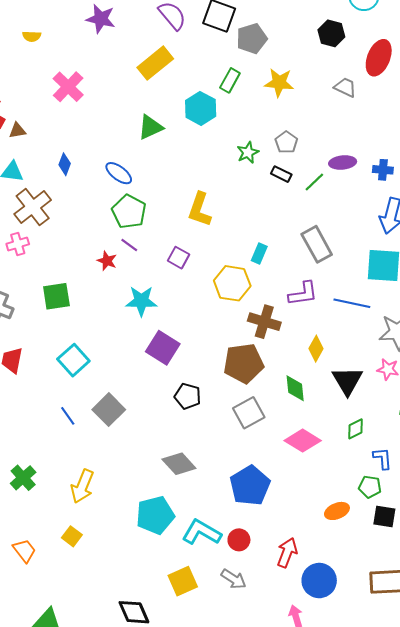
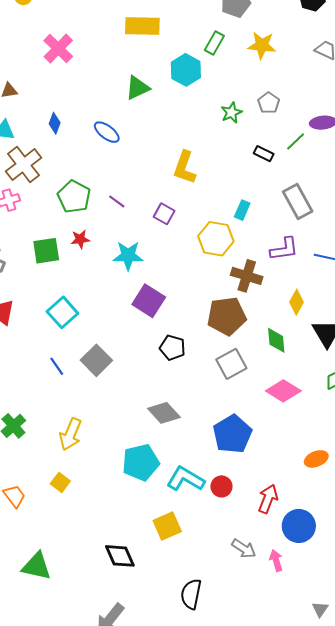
yellow rectangle: (155, 63) -> (142, 26), turned 40
black rectangle: (281, 174) -> (264, 154), moved
green pentagon: (129, 212) -> (74, 197), moved
red star: (107, 261) -> (80, 239), moved, turned -30
gray arrow: (234, 579) -> (244, 549), moved

